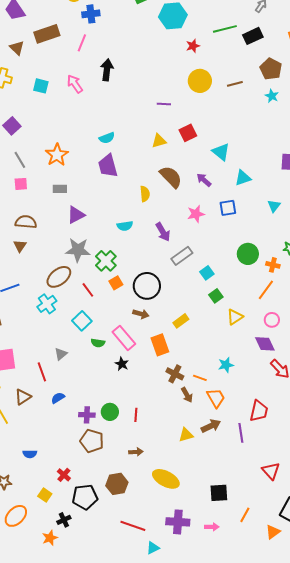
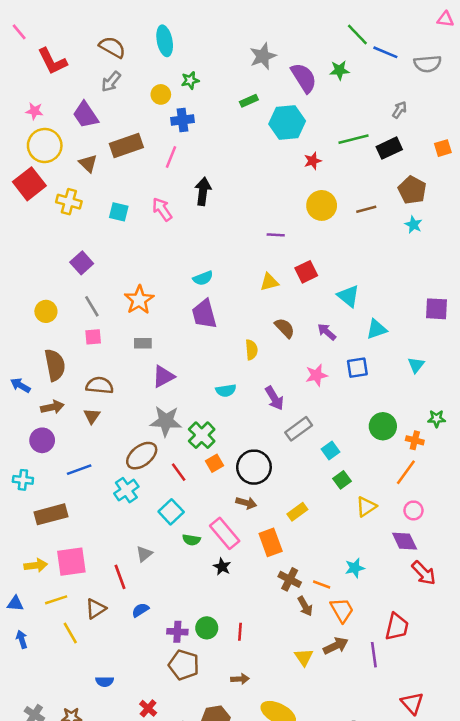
brown semicircle: (171, 177) -> (285, 328), size x0.7
yellow triangle: (186, 435) -> (304, 657), turned -49

